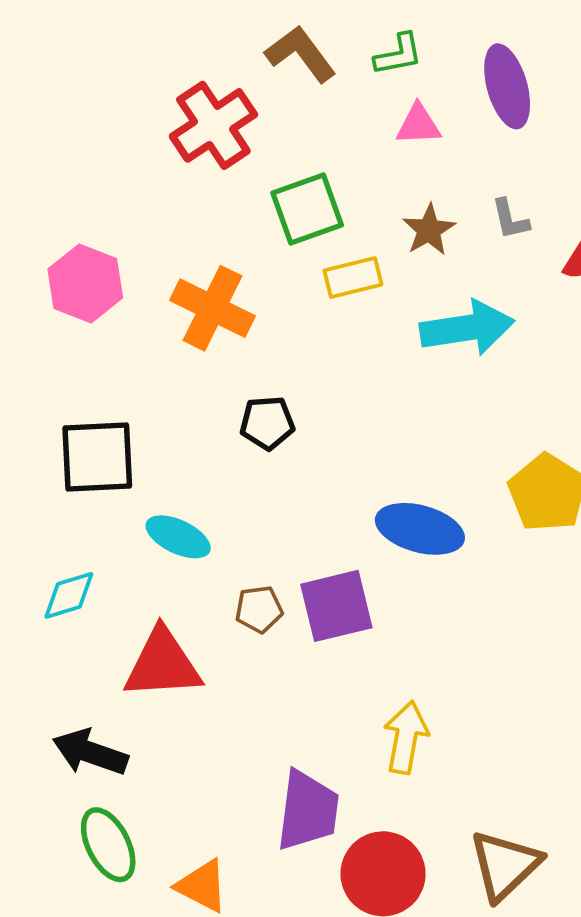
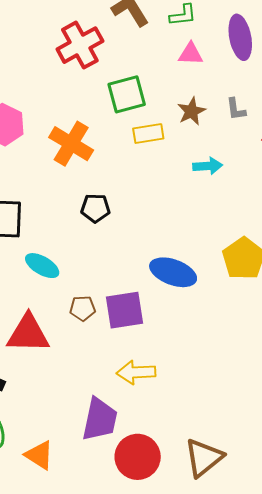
cyan arrow: (467, 328) -> (208, 166), size x0.6
yellow arrow: (406, 737) -> (136, 372), moved, turned -108

